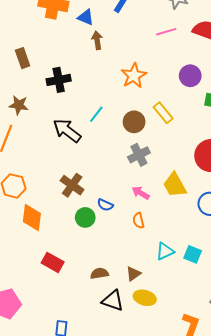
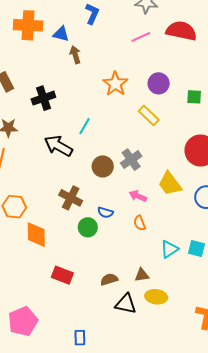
purple circle: (190, 76) -> (159, 83), moved
brown circle: (134, 122) -> (103, 166), moved
brown triangle: (133, 274) -> (142, 275), turned 35

